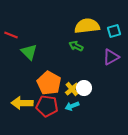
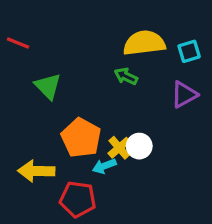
red line: (11, 35) -> (18, 43), moved
red pentagon: (47, 106) -> (78, 199), moved
cyan arrow: (72, 106) -> (104, 166), moved

